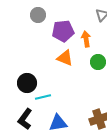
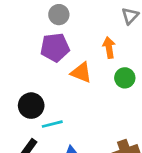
gray circle: (38, 15) -> (59, 15), moved
purple pentagon: (63, 31) -> (55, 48), moved

